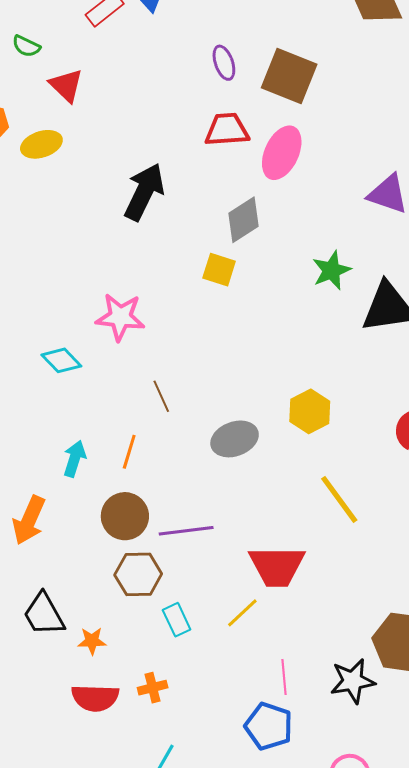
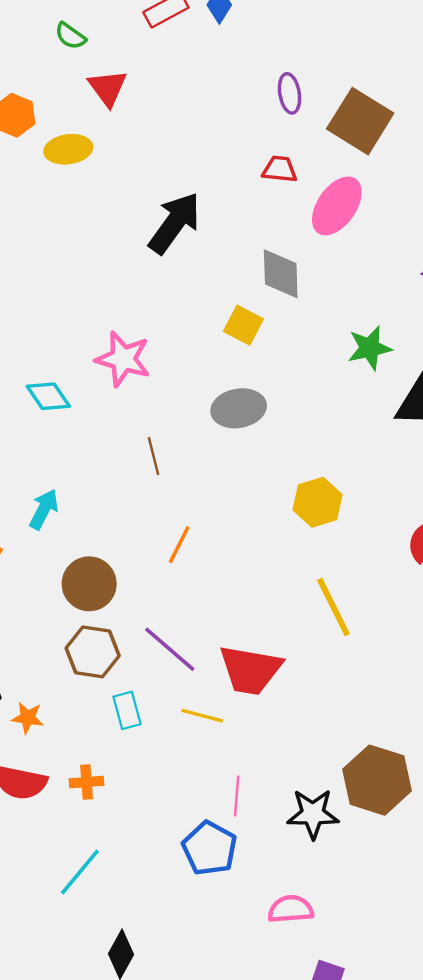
red trapezoid: (227, 130) -> (280, 169), size x0.7
gray diamond: (244, 220) -> (281, 274), turned -69
gray ellipse: (235, 439) -> (239, 408), moved
orange line: (129, 452) -> (179, 545), moved
purple line: (186, 531) -> (170, 649), moved, turned 38
yellow line: (242, 613) -> (202, 716), turned 48

